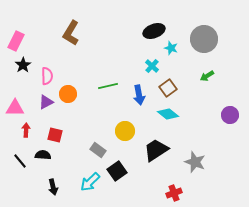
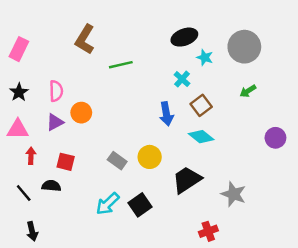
black star: (23, 65) -> (19, 92), moved
green line: (108, 86) -> (121, 65), moved
gray rectangle: (98, 150) -> (117, 161), moved
cyan arrow: (90, 182) -> (108, 204), moved
black arrow: (53, 187) -> (32, 231), moved

